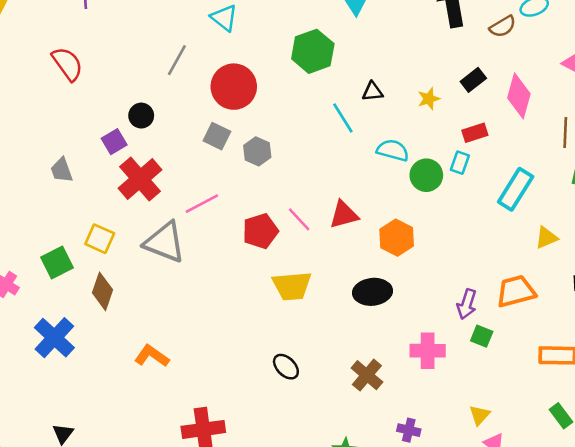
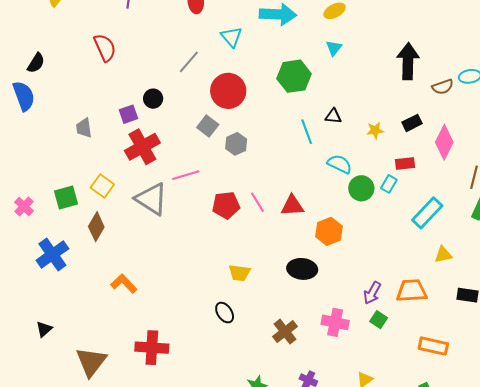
yellow trapezoid: (292, 286) -> (240, 273), moved, size x0.7

